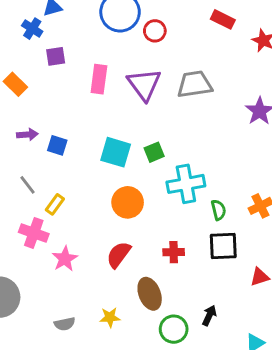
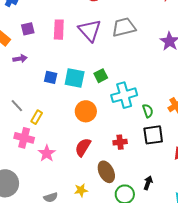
purple square: (56, 56) -> (28, 29), moved
purple arrow: (27, 135) -> (20, 59), moved
blue square: (57, 145) -> (51, 77), moved

